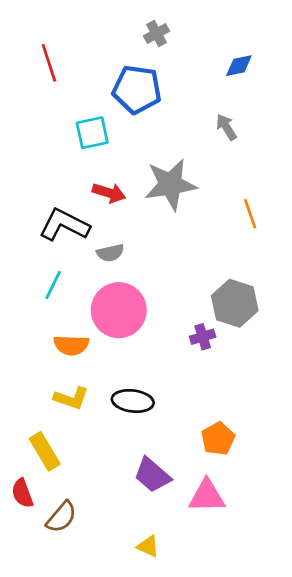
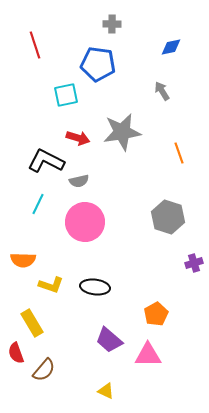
gray cross: (156, 33) -> (112, 24), turned 30
purple cross: (203, 337) -> (194, 263), moved
orange semicircle: (71, 345) -> (23, 260), moved

